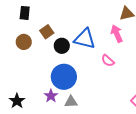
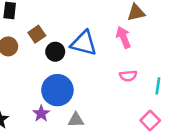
pink semicircle: (108, 61) -> (128, 76), moved, turned -48
gray triangle: (71, 102) -> (76, 120), moved

